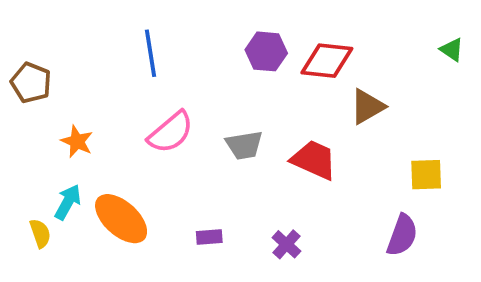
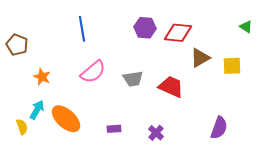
yellow square: (426, 175) -> (232, 66), moved

